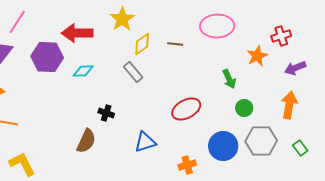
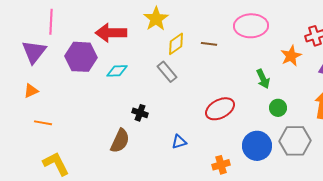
pink line: (17, 22) -> (51, 22), turned -30
blue triangle: (145, 142) -> (179, 142), size x0.7

